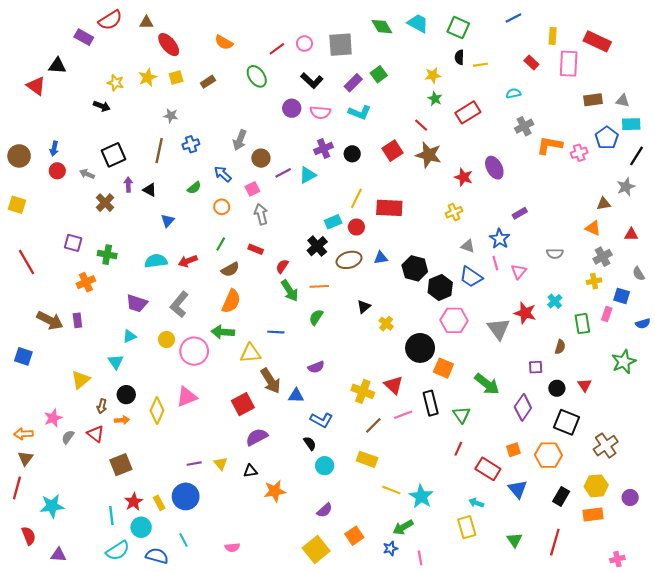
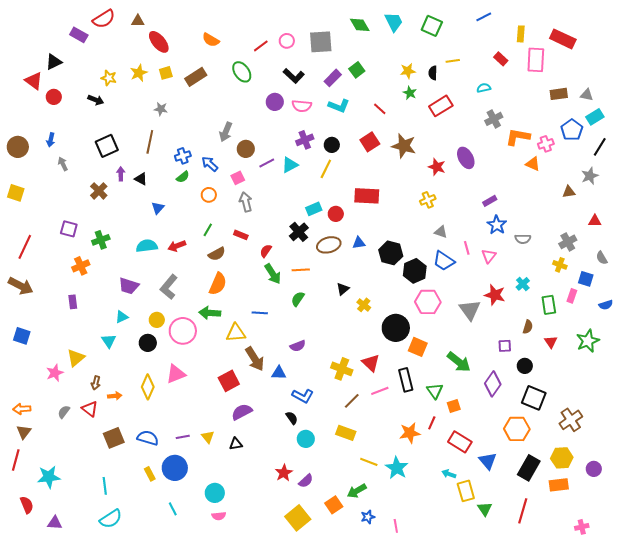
cyan trapezoid: (418, 23) -> (394, 22), turned 35
black semicircle: (459, 57) -> (433, 73), moved
black triangle: (57, 66) -> (54, 62), turned -30
brown rectangle: (208, 82) -> (196, 77), size x1.5
cyan rectangle: (631, 124) -> (595, 117), turned -30
red line: (421, 125) -> (380, 109), moved
blue cross: (191, 144) -> (183, 156), moved
red circle: (57, 171) -> (54, 97), moved
gray arrow: (87, 174) -> (63, 164), moved, turned 40
yellow line: (356, 198) -> (326, 169), moved
orange triangle: (593, 228) -> (533, 164), moved
blue star: (500, 239) -> (497, 225), moved
green cross: (107, 255) -> (101, 240), turned -30
red line: (27, 262) -> (25, 247), turned 55
yellow cross: (594, 281) -> (560, 265), turned 32
brown arrow: (50, 320) -> (21, 286), moved
red triangle: (585, 385) -> (551, 342), moved
black circle: (126, 395) -> (148, 343), moved
pink star: (53, 418) -> (55, 373), moved
orange square: (513, 450) -> (454, 406), moved
orange star: (275, 491) -> (410, 433), moved
black rectangle: (561, 496) -> (529, 468), size x1.4
red star: (134, 502) -> (284, 473), moved
cyan circle: (141, 527) -> (215, 493), moved
green arrow: (403, 527) -> (357, 491), moved
yellow rectangle: (467, 527) -> (466, 491), moved
blue semicircle: (157, 556) -> (148, 438), moved

